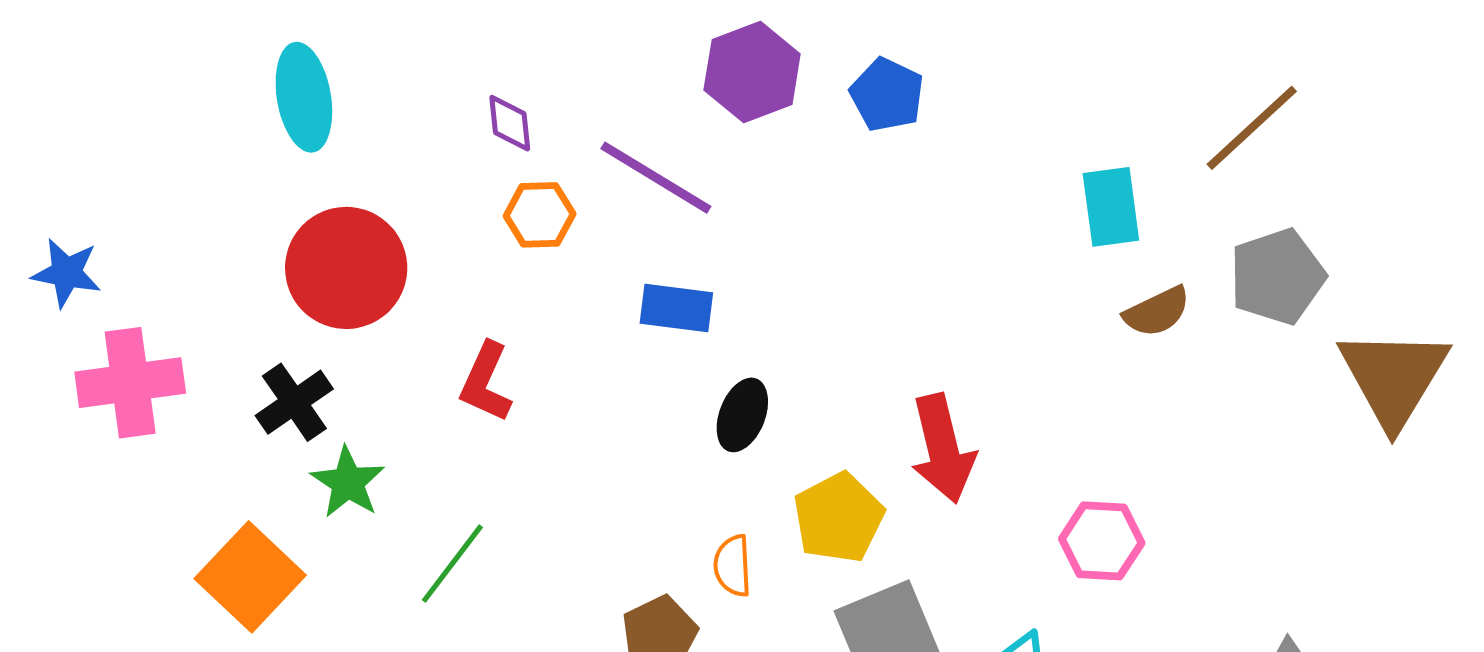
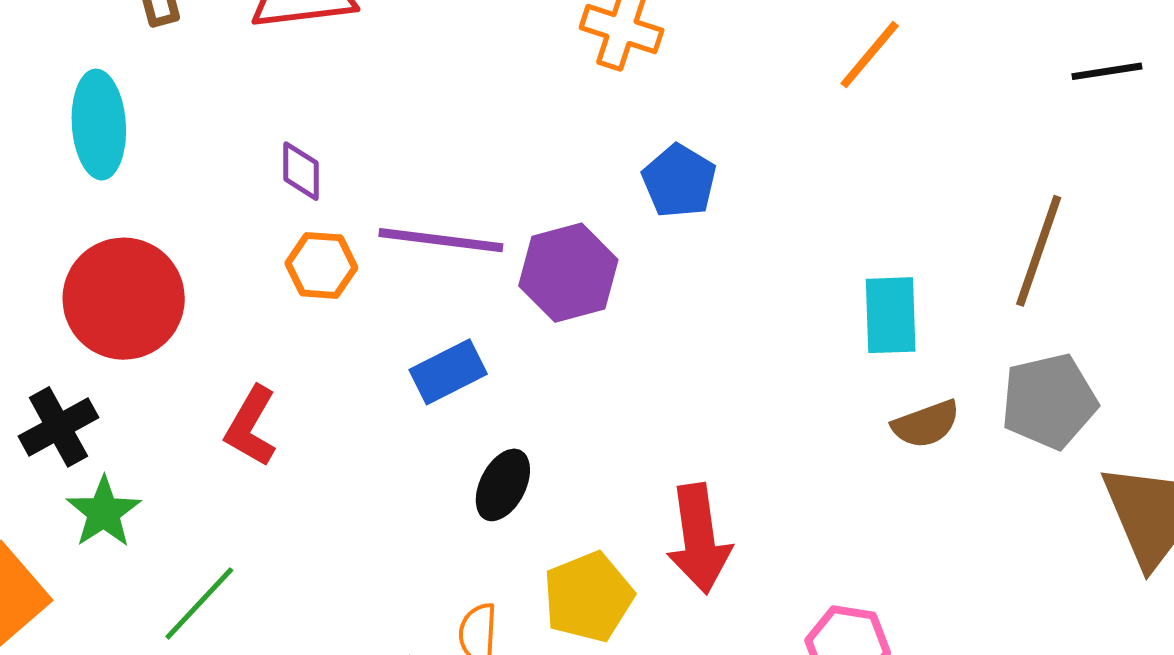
purple hexagon: (752, 72) -> (568, 273), moved
brown line: (1252, 128) -> (1039, 251), turned -34
purple line: (656, 178) -> (441, 240), turned -30
blue rectangle: (676, 308) -> (448, 372), turned -40

